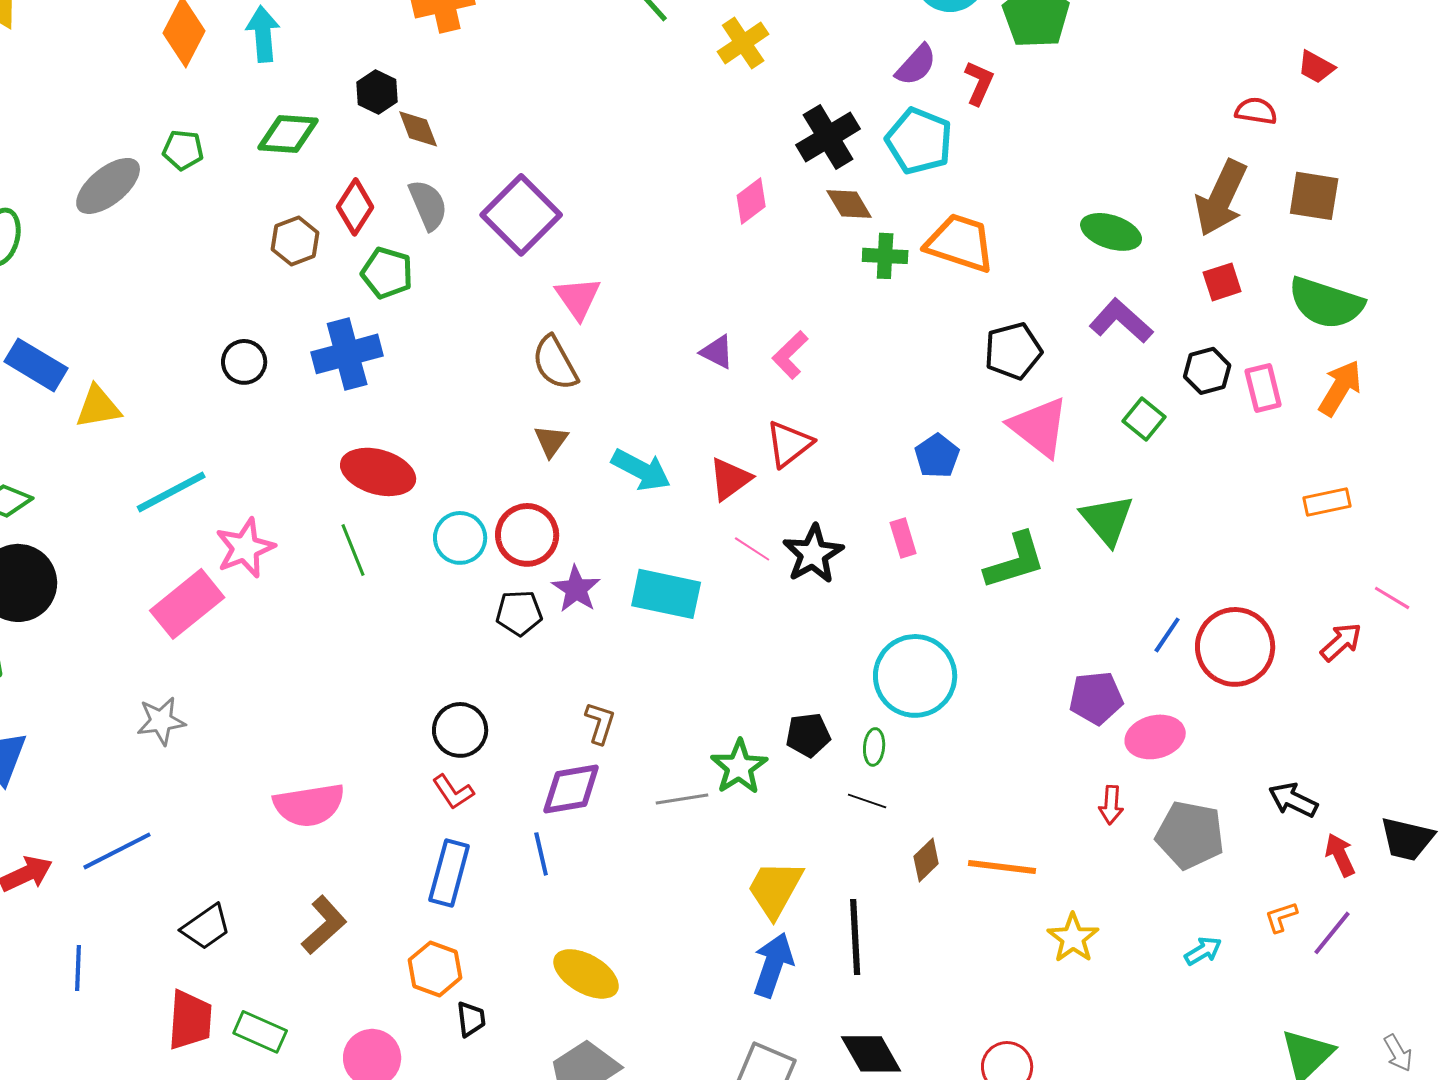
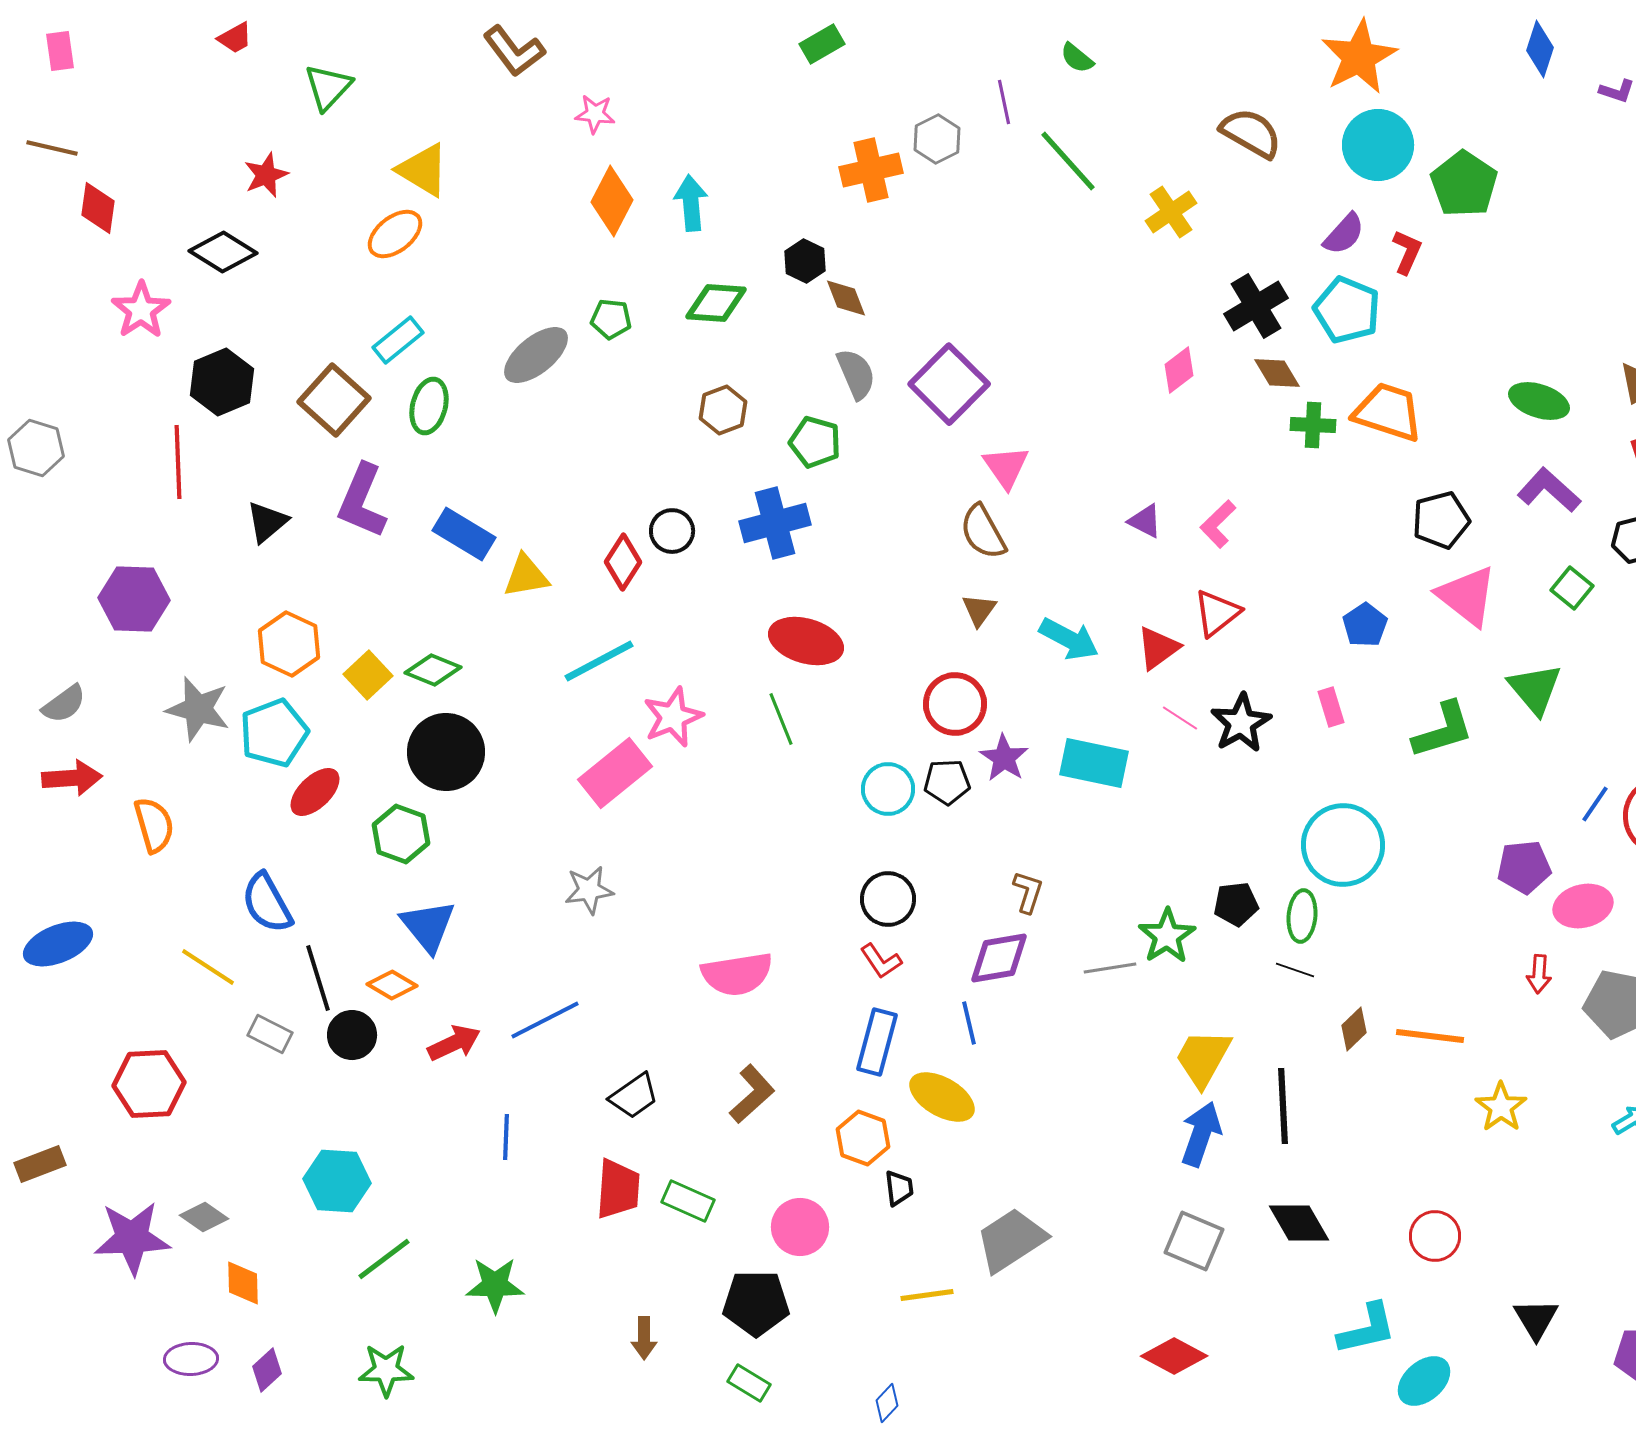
red diamond: (355, 207) -> (623, 562), moved
cyan circle: (460, 538) -> (888, 789), moved
green ellipse: (874, 747) -> (1302, 916), size x1.4
yellow ellipse: (586, 974) -> (942, 1097), moved

